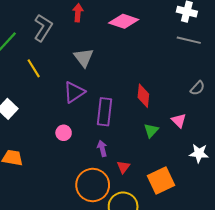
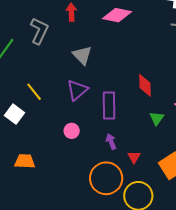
yellow line: (34, 68) -> (34, 92), moved

